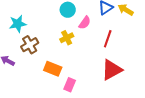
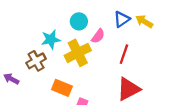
cyan star: (18, 24) -> (51, 39), moved
yellow cross: (67, 38) -> (78, 53), size x1.6

